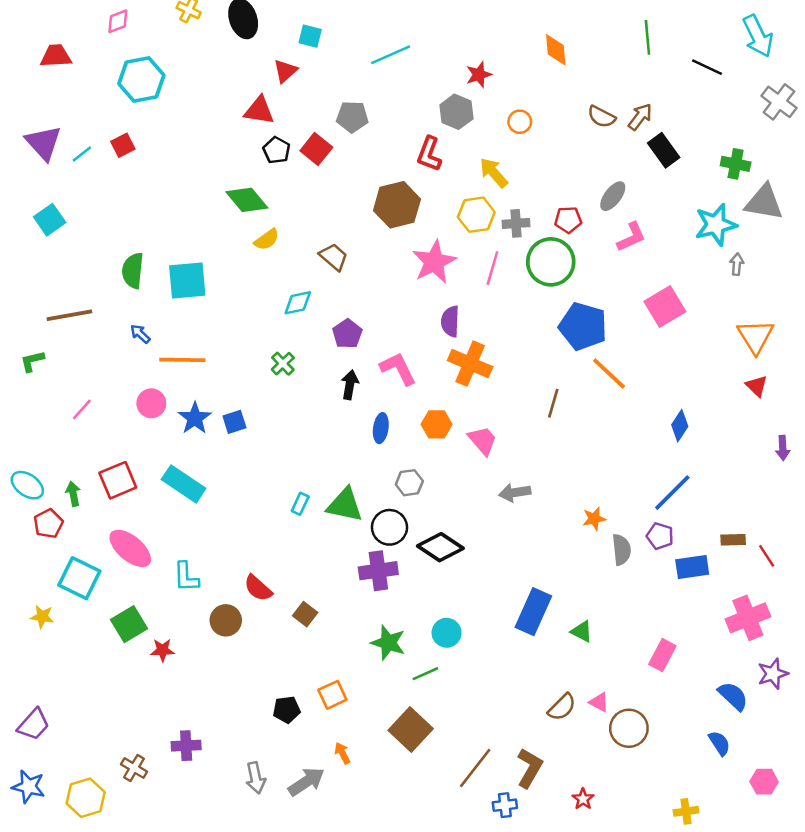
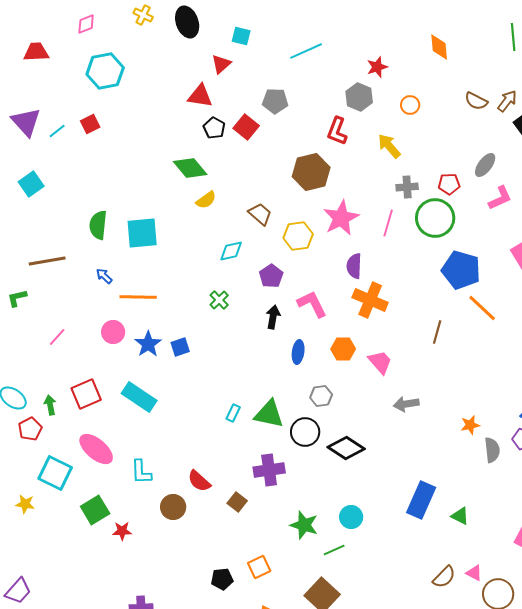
yellow hexagon: (476, 215) -> (298, 236), moved
purple cross: (378, 571) -> (269, 470), moved

